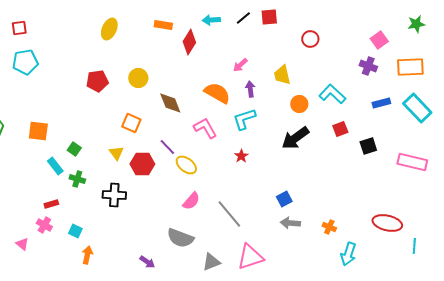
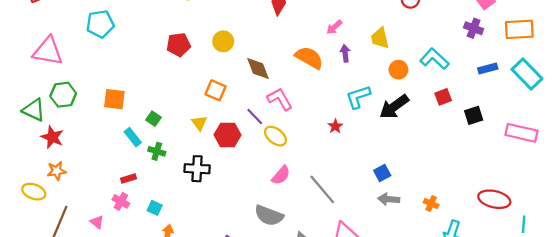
cyan L-shape: (244, 119) -> (358, 97), moved
pink L-shape: (205, 128) -> (280, 99), moved

